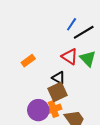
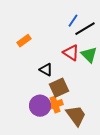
orange rectangle: (28, 61) -> (24, 41), moved
black triangle: (58, 78) -> (46, 70), moved

